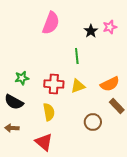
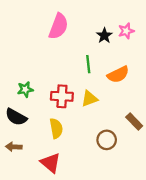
orange semicircle: (110, 84) -> (118, 75), moved

